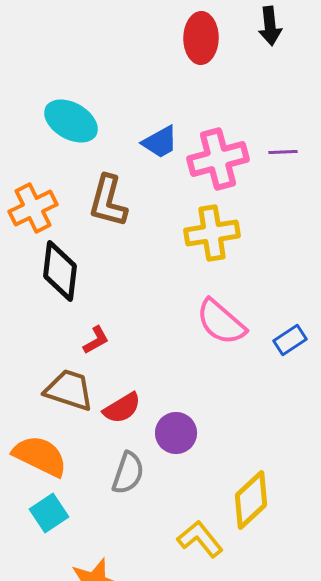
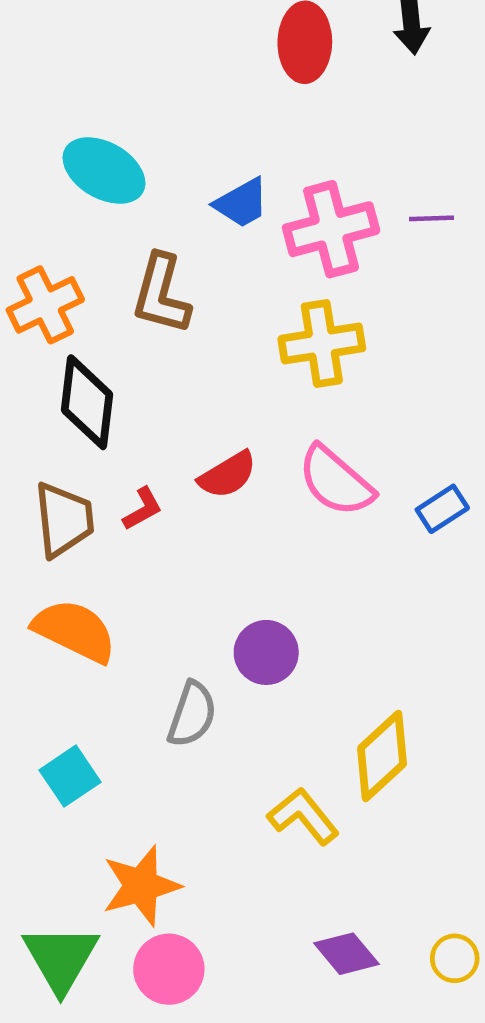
brown trapezoid: (69, 390) -> (64, 520), moved, turned 66
red semicircle: (122, 408) -> (228, 475), moved
orange semicircle: (40, 456) -> (75, 631), moved

